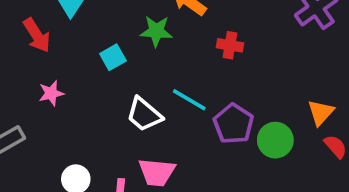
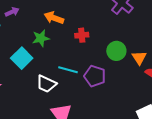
cyan square: (113, 57) -> (22, 58), size x1.5
green circle: (275, 140) -> (116, 51), moved

